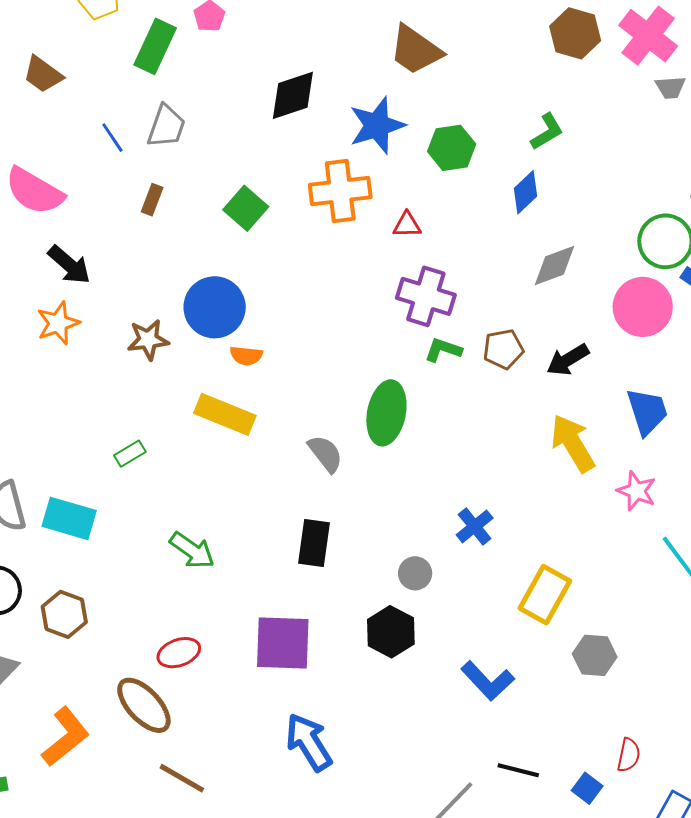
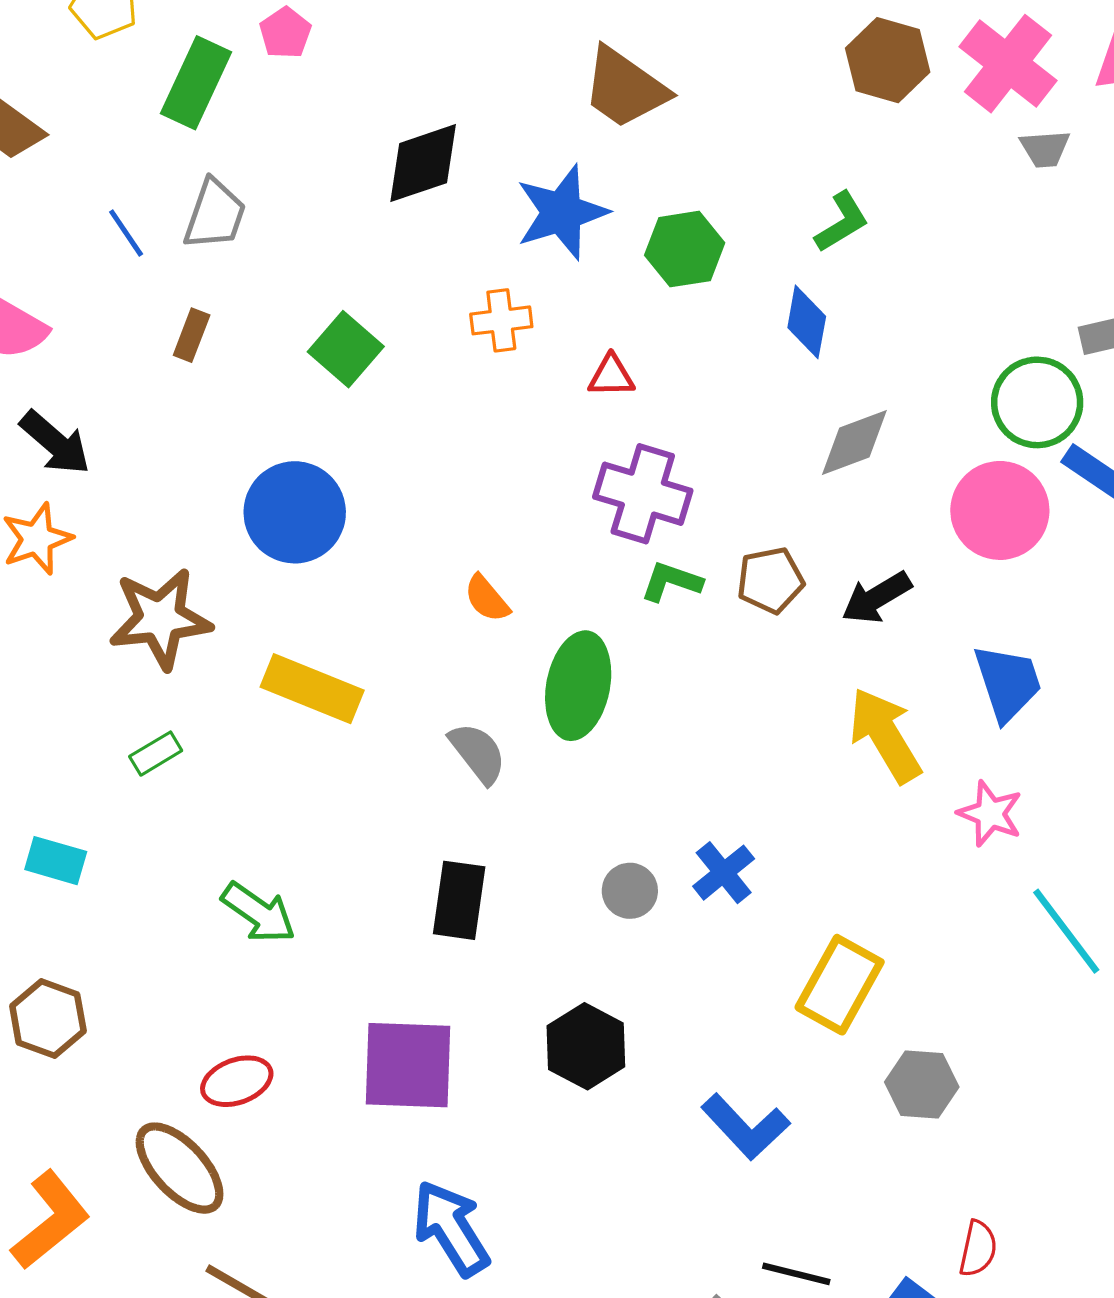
orange cross: (340, 191) -> (501, 320), size x0.6
blue diamond: (526, 192) -> (807, 322), turned -36
brown star: (148, 340) -> (160, 619), moved, size x1.5
orange semicircle: (246, 356) -> (487, 598), moved, turned 44
cyan rectangle: (69, 518) -> (56, 861), size x0.7
gray circle: (415, 573) -> (630, 891), moved

